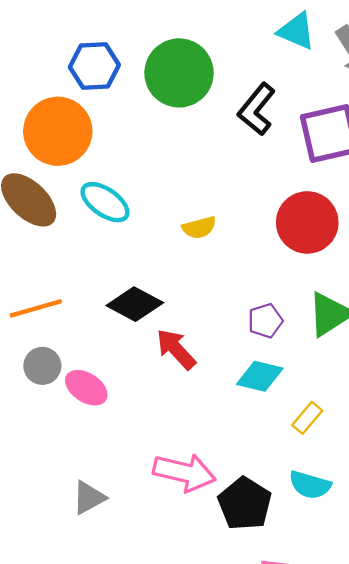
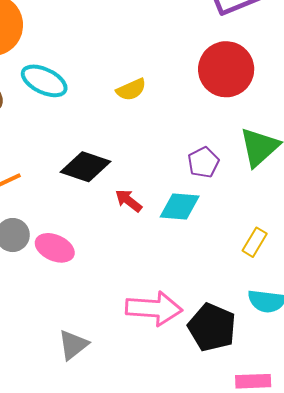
red arrow: (176, 349) -> (129, 201), size x0.7
cyan diamond: (260, 376) -> (180, 206), moved

